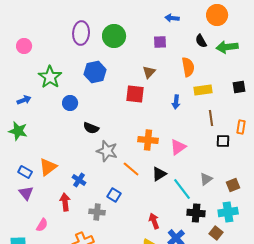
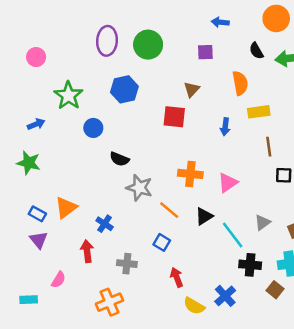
blue square: (114, 195) -> (162, 242), moved
red arrow: (154, 221) -> (177, 277), moved

